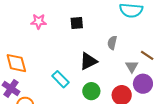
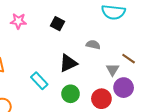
black square: (77, 23) -> (57, 24), turned 32
gray semicircle: (112, 43) -> (93, 45), turned 88

